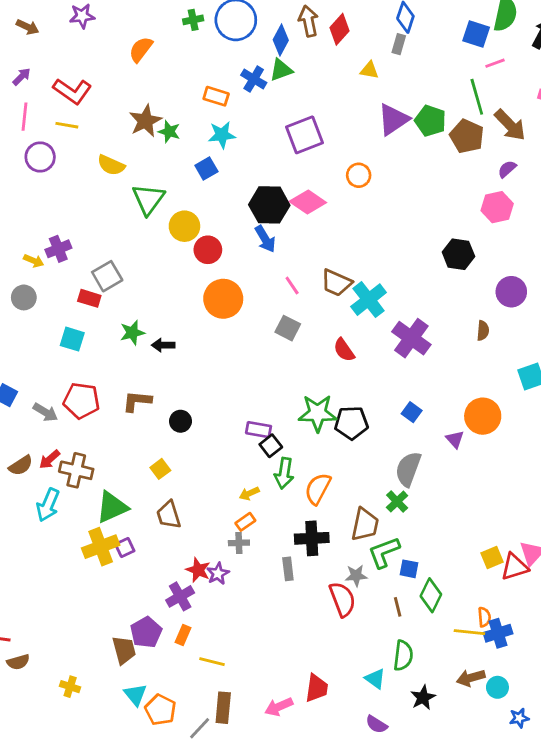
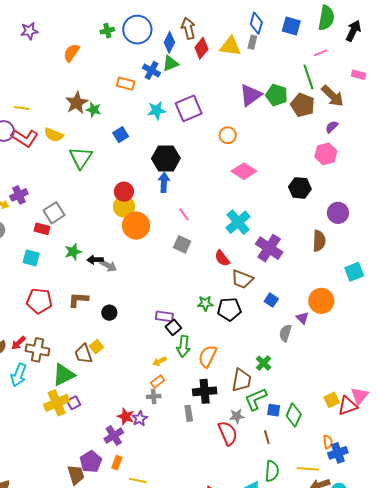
red diamond: (340, 29) -> (201, 48), moved
blue square: (476, 34) -> (291, 26), moved
yellow triangle: (369, 70) -> (230, 46), moved, size x1.6
red L-shape: (72, 91) -> (25, 138), moved
cyan star: (222, 135) -> (157, 110), moved
pink diamond: (308, 202) -> (244, 171), moved
yellow circle: (184, 226) -> (124, 207), moved
blue arrow: (265, 239) -> (164, 182), turned -144
brown trapezoid: (336, 283) -> (242, 279), moved
brown semicircle: (483, 331) -> (319, 241), size x1.5
gray arrow: (45, 412) -> (108, 266), moved
green star: (318, 413) -> (205, 303), size x0.6
gray semicircle: (408, 469) -> (285, 333), moved, size x0.7
brown trapezoid: (169, 515) -> (83, 354), moved
green diamond: (431, 595) -> (294, 415), moved
yellow line: (469, 632) -> (308, 469), moved

